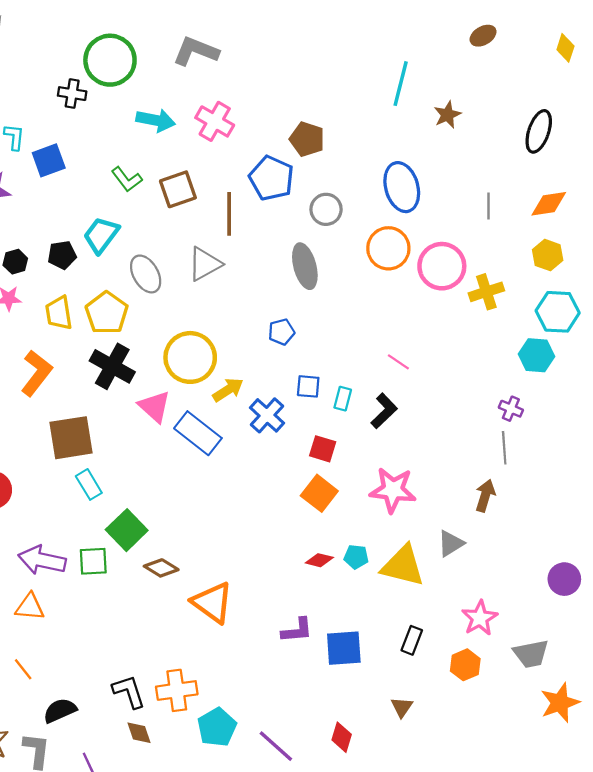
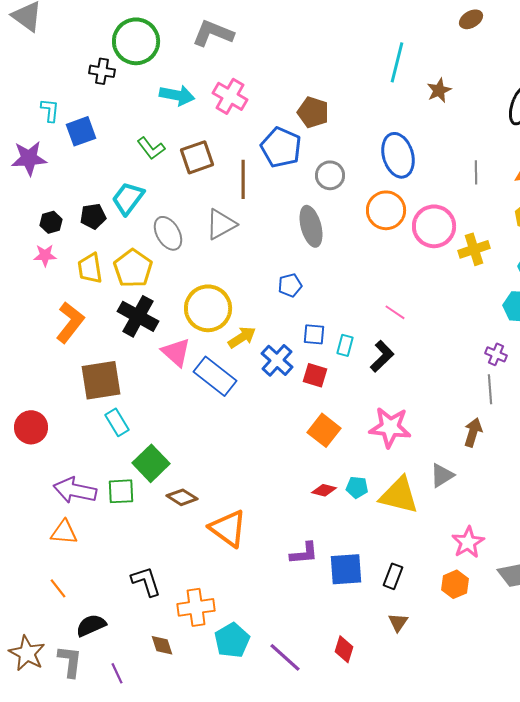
red square: (323, 449) -> (315, 375), moved
black rectangle: (412, 640) -> (393, 576), moved
black L-shape: (129, 692) -> (146, 581), moved

